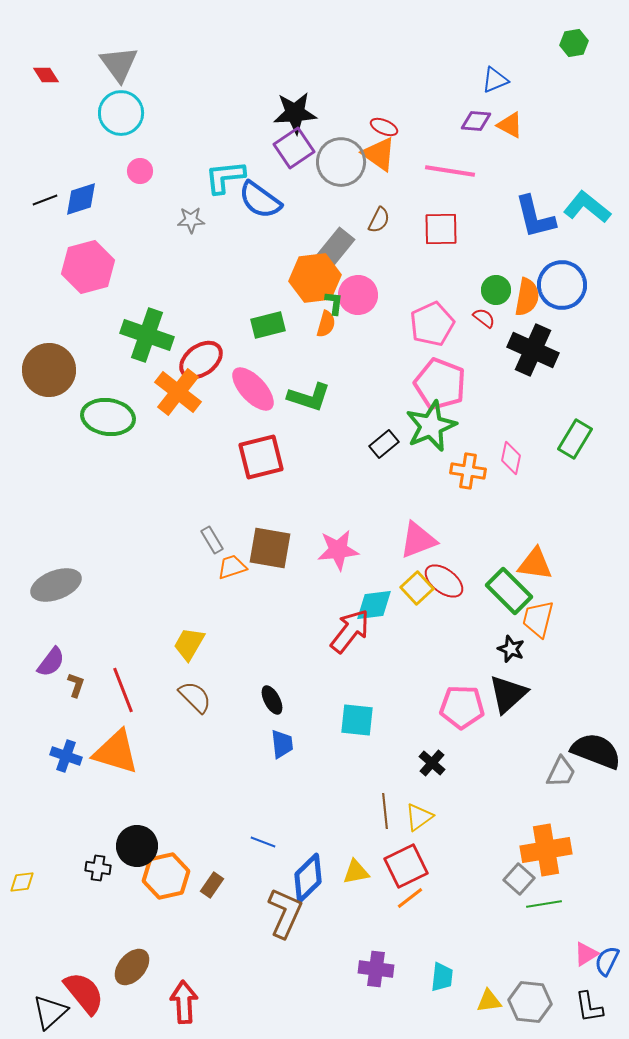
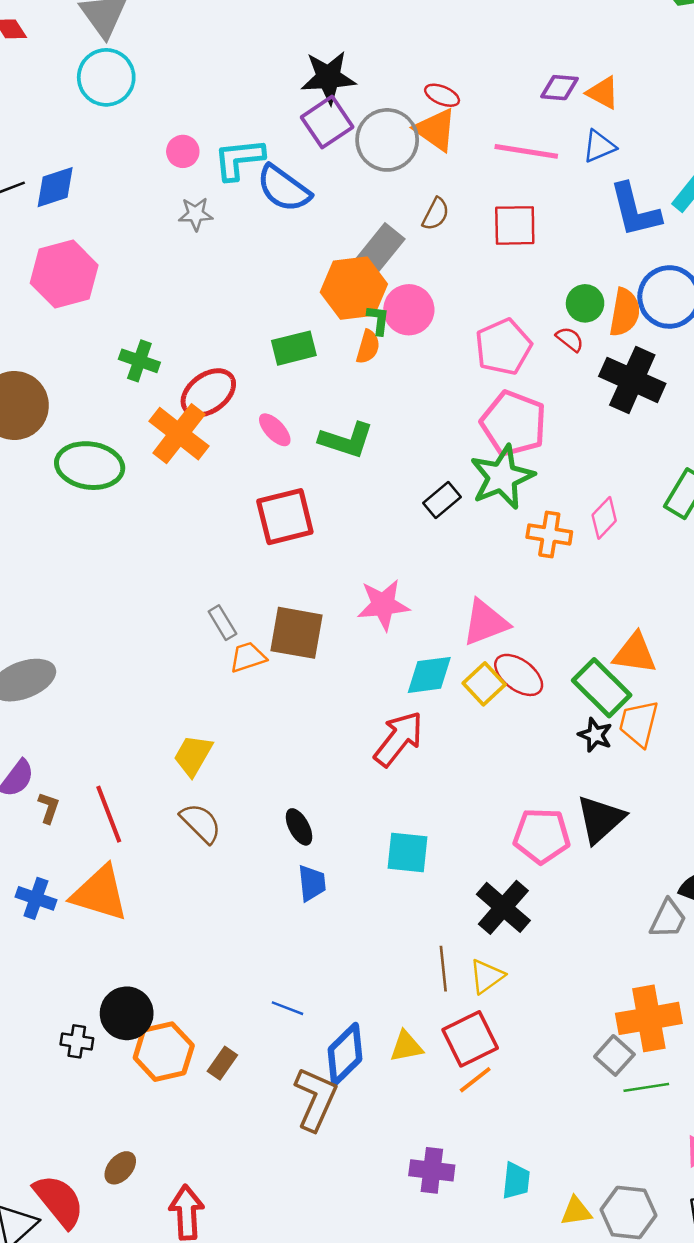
blue triangle: (495, 80) -> (599, 146), moved
pink circle: (140, 171) -> (183, 151), moved
green cross: (147, 335) -> (139, 361), size x0.6
pink ellipse: (253, 389) -> (275, 430), size x0.6
pink diamond: (511, 458) -> (604, 518), turned 32
pink star: (338, 550) -> (383, 605), moved
cyan diamond: (374, 605) -> (429, 675), moved
black star: (511, 649) -> (595, 735), moved
black cross: (432, 763) -> (503, 907), size x1.6
brown ellipse: (132, 967) -> (120, 1168), size x0.7

